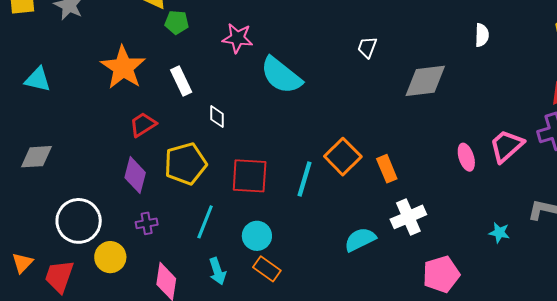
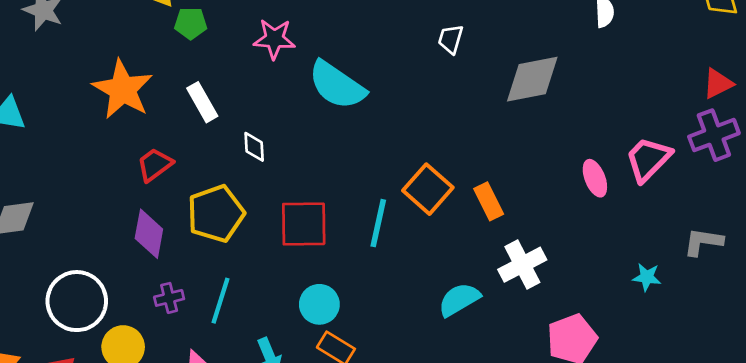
cyan line: (205, 222) -> (220, 301), moved

